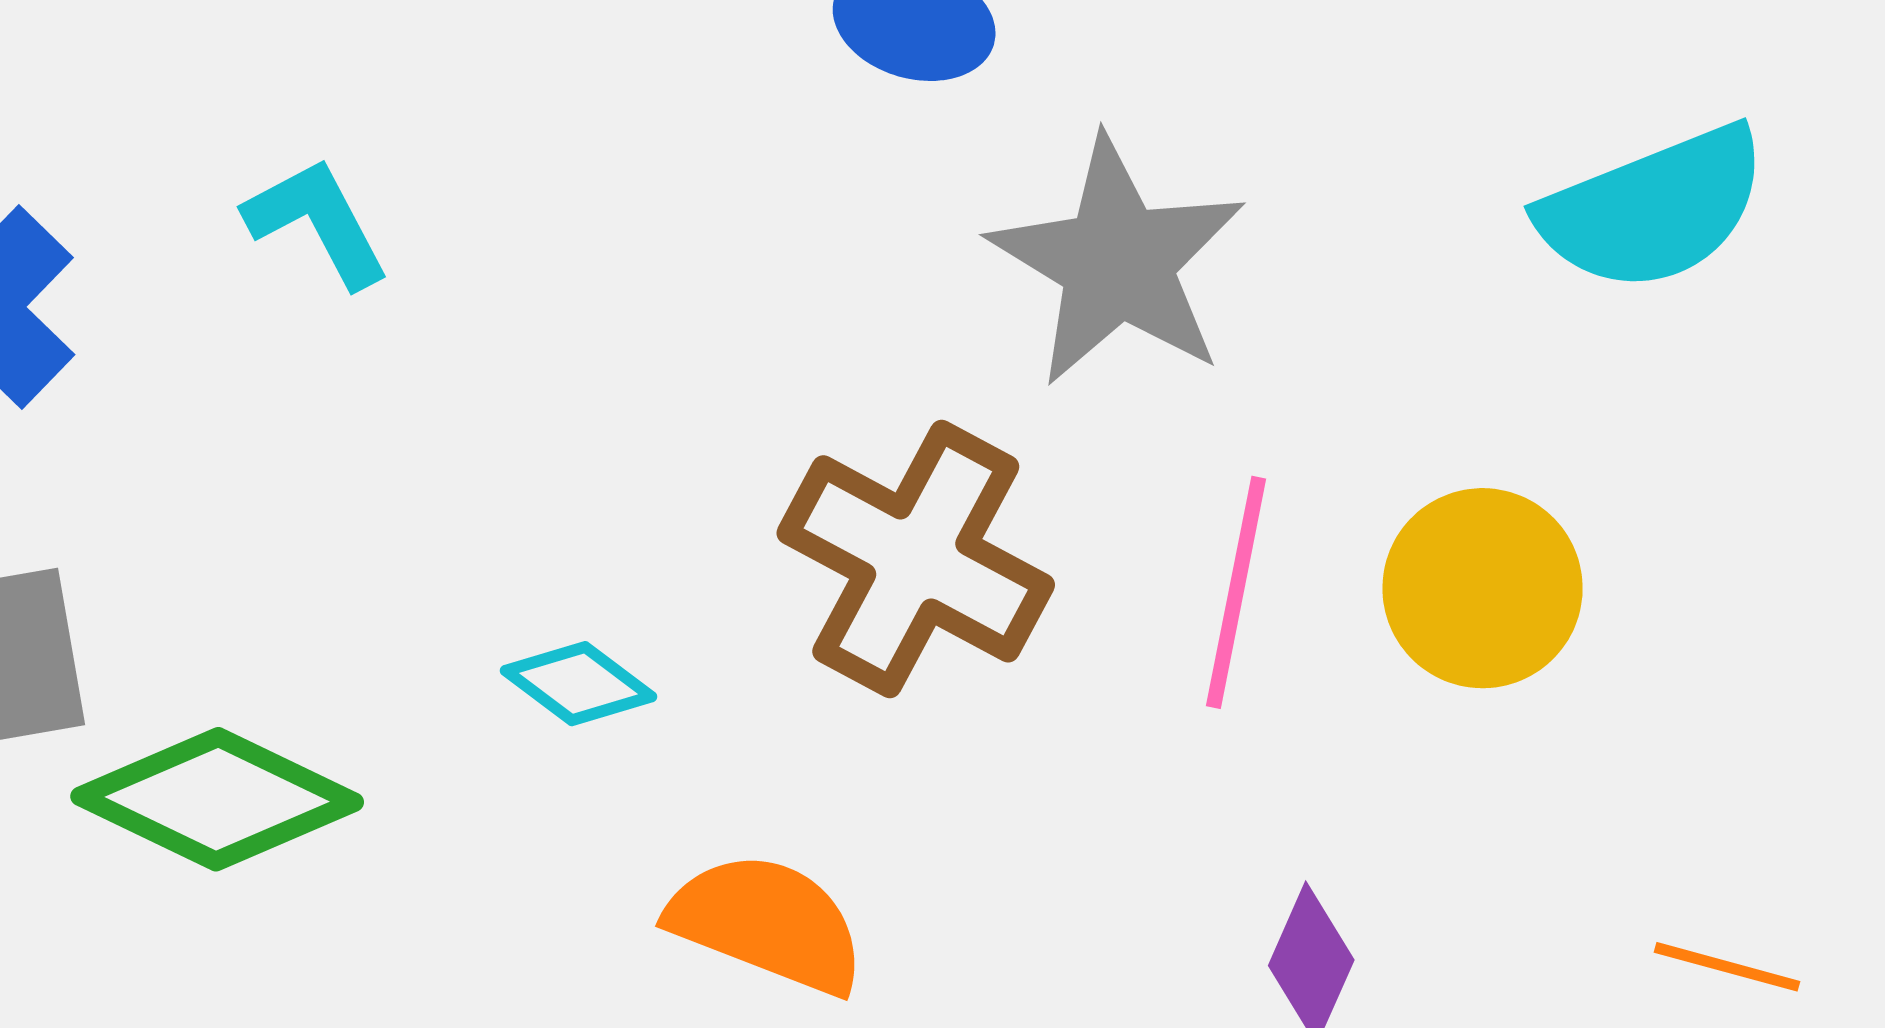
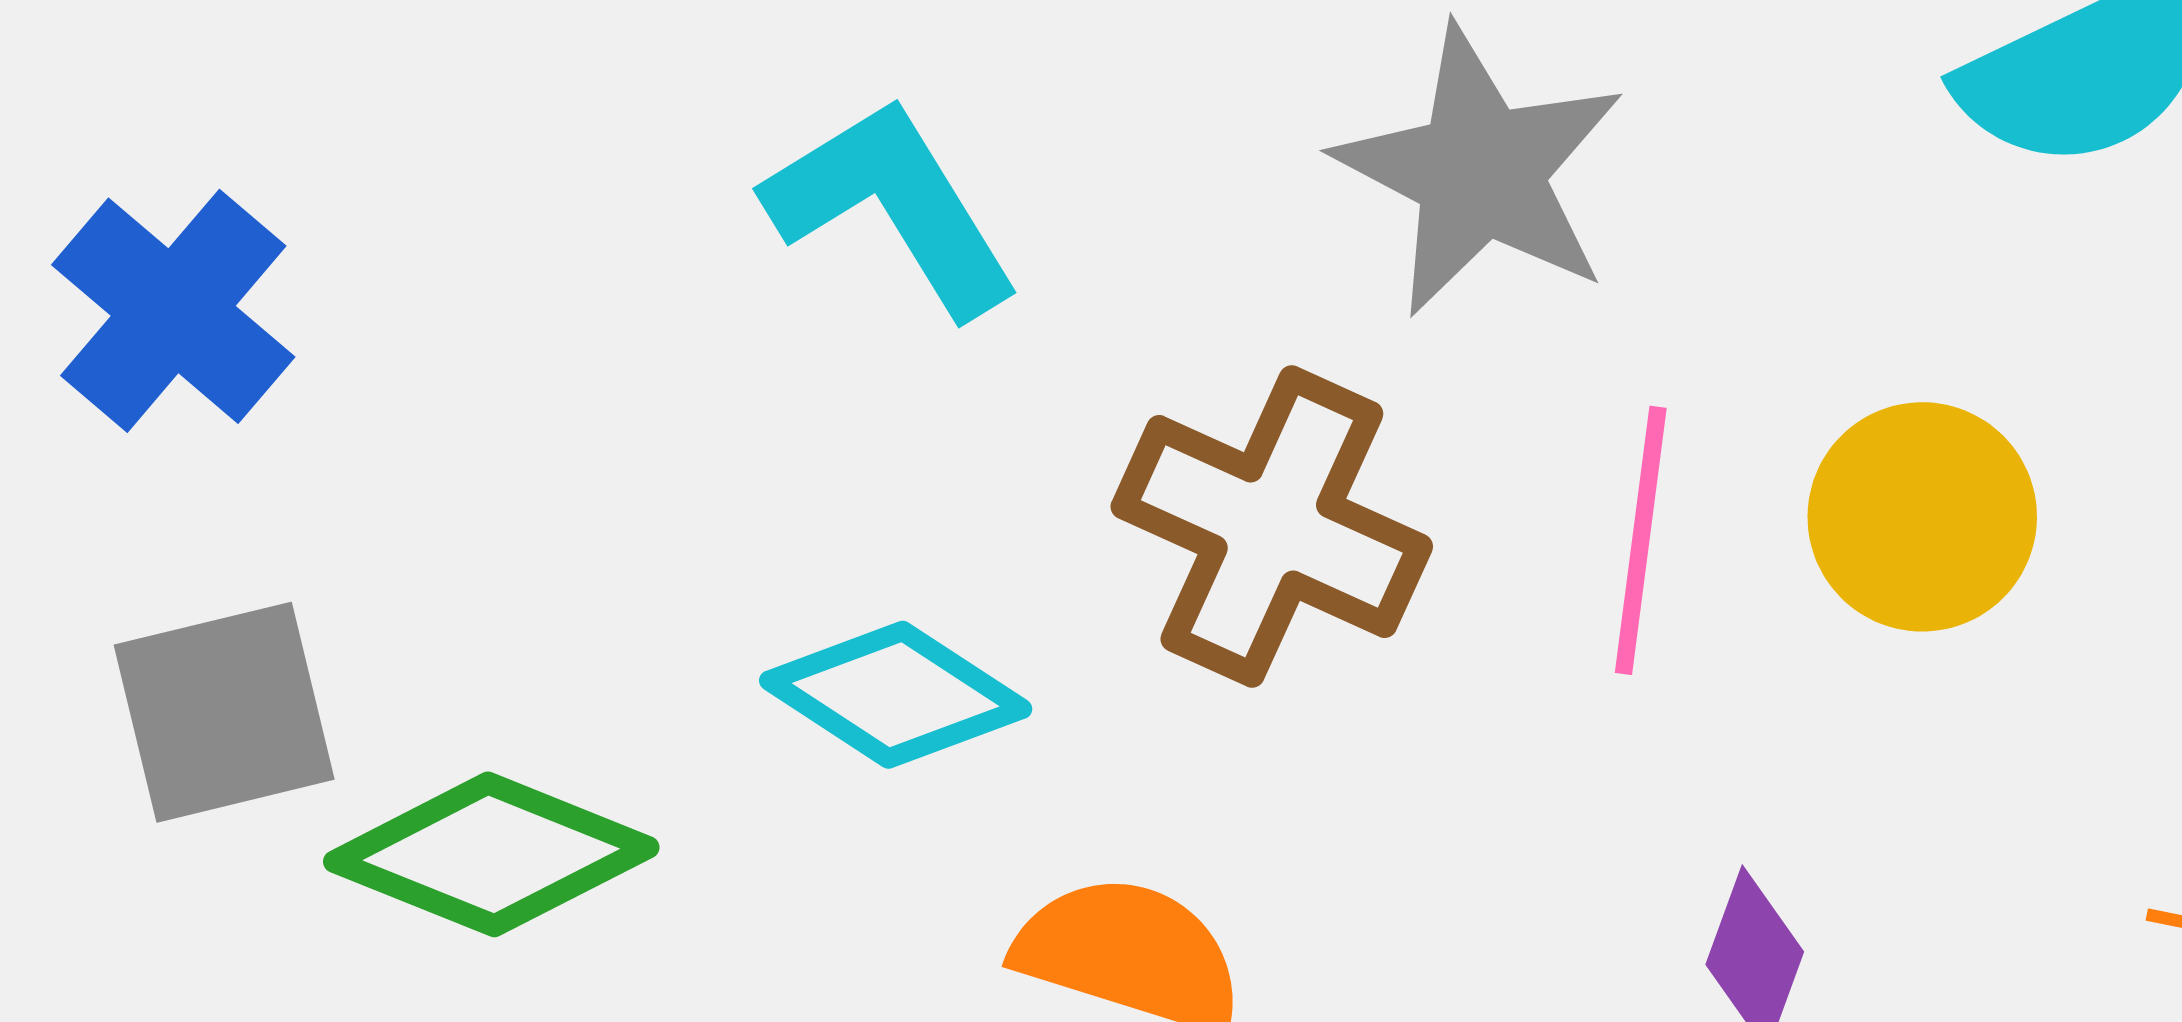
cyan L-shape: (317, 222) -> (892, 207), moved, size x1.5
cyan diamond: (578, 684) -> (896, 695), size x1.5

